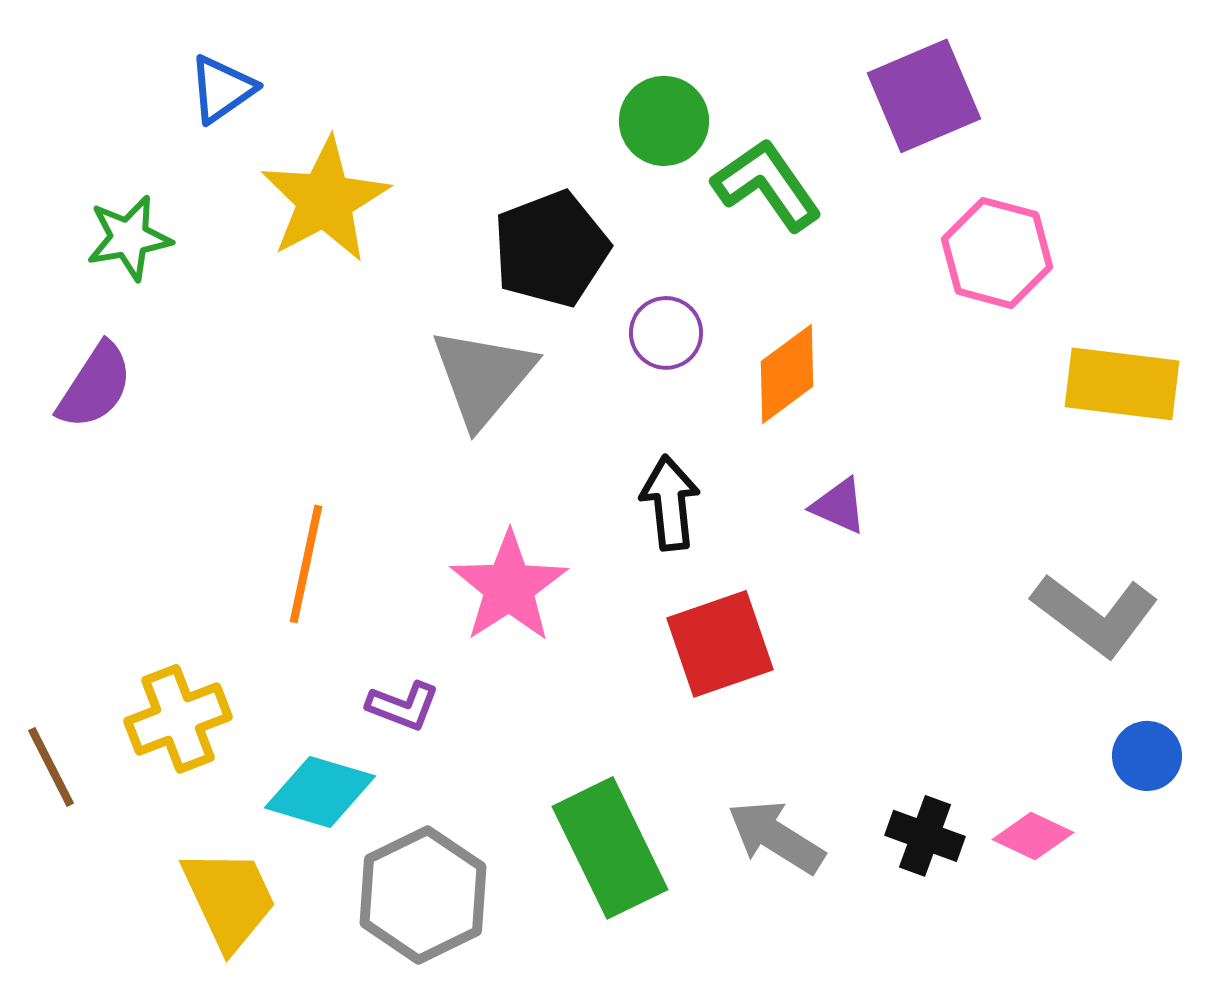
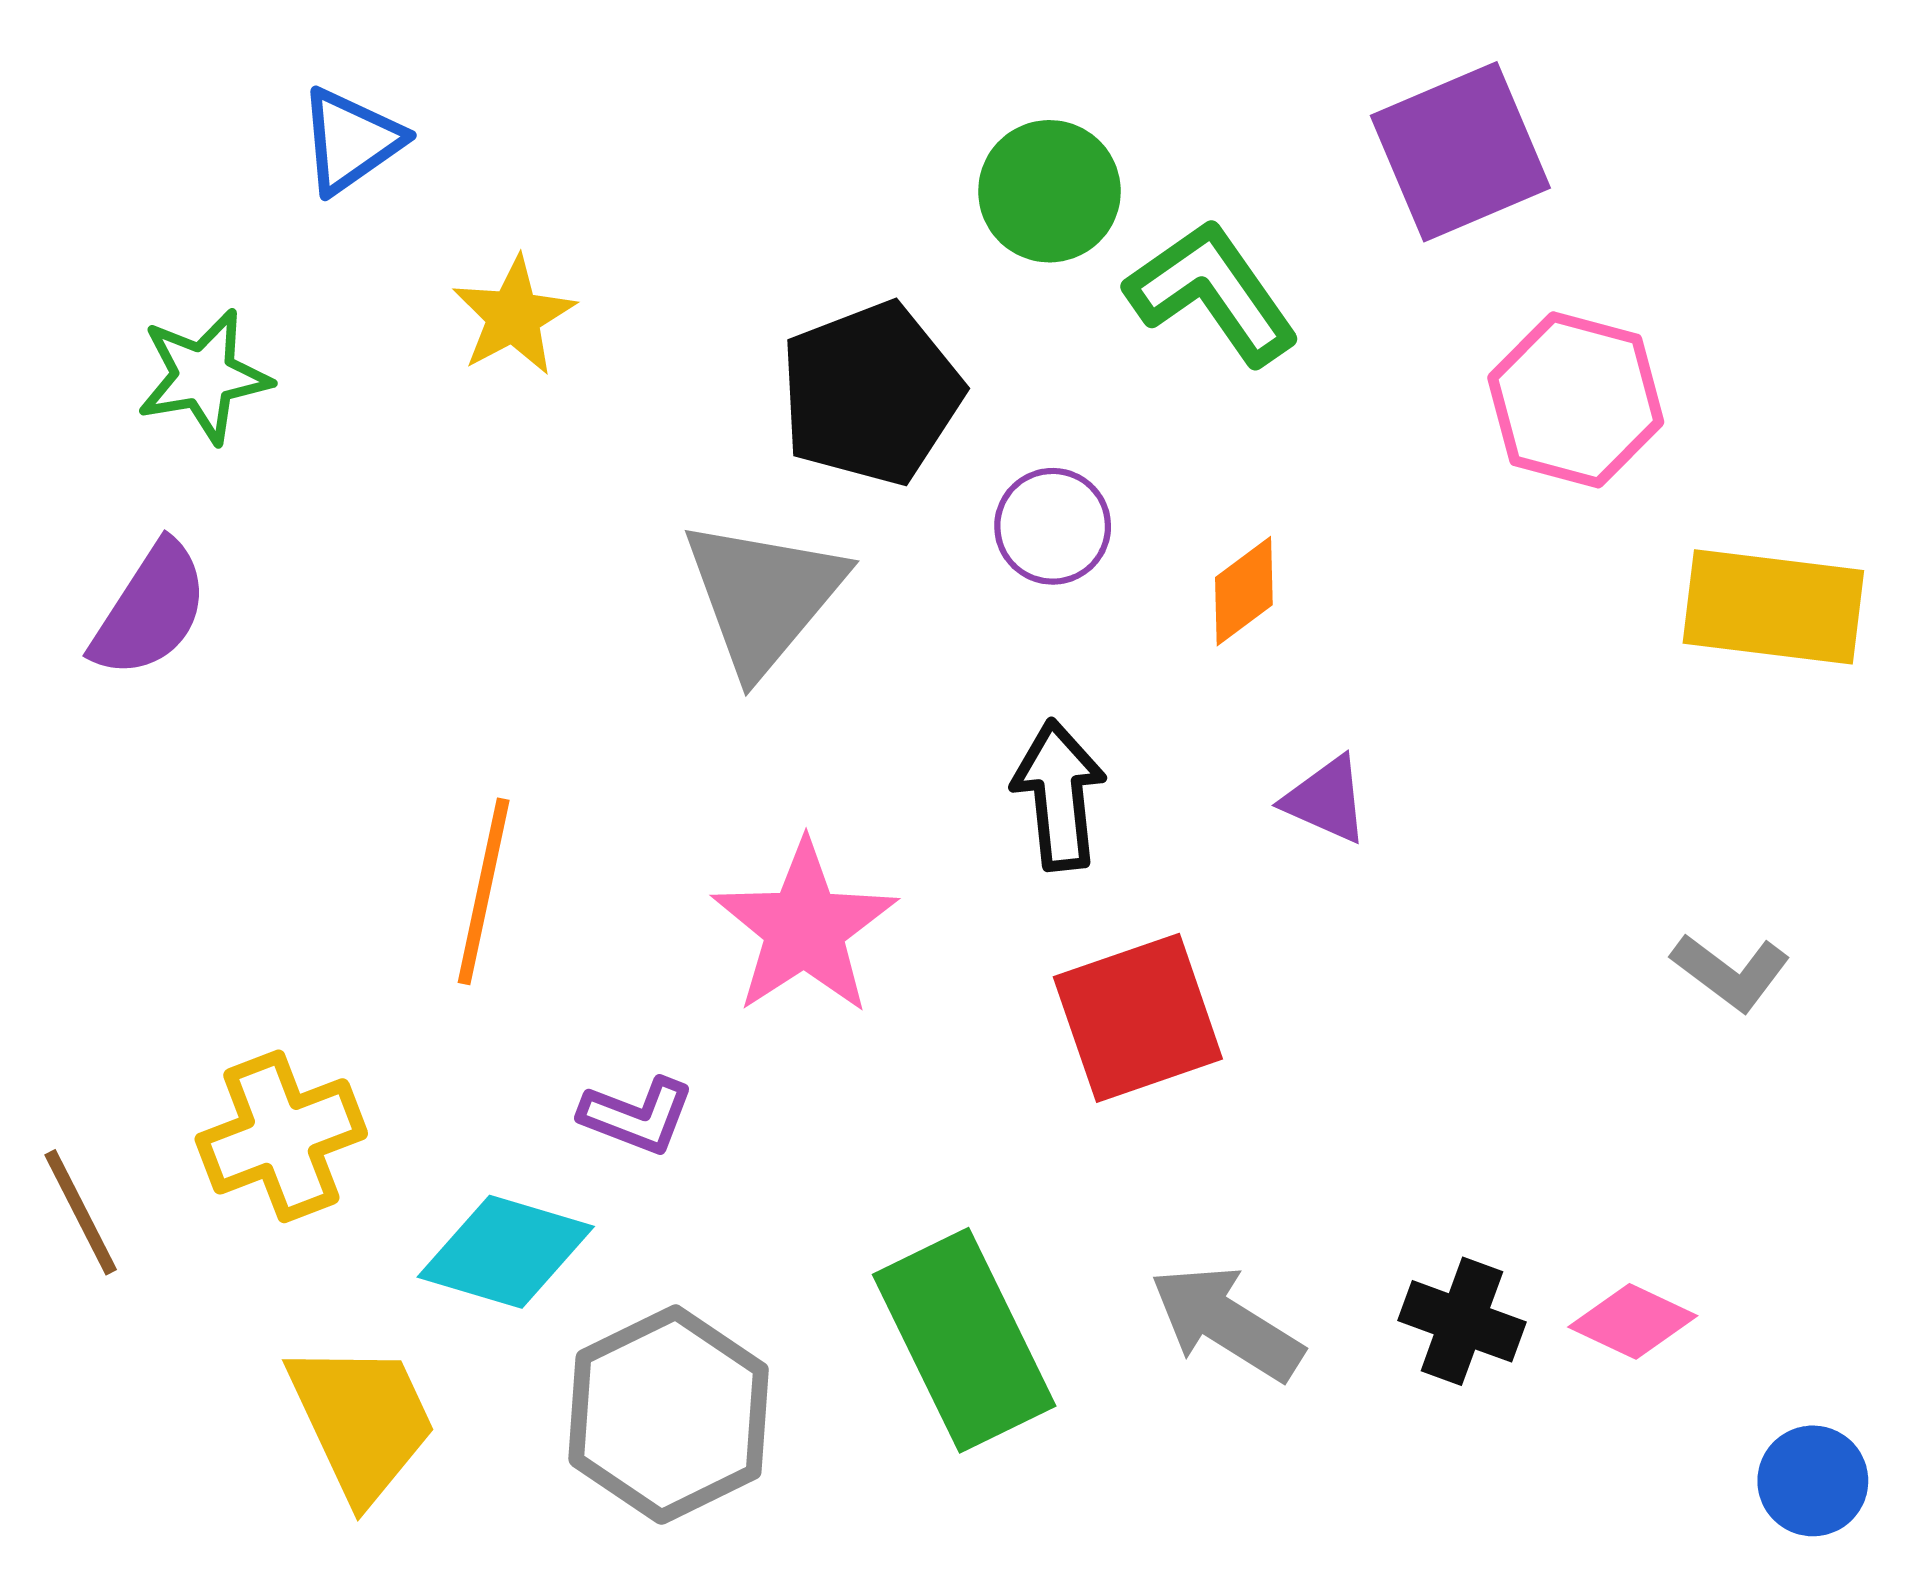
yellow star: (325, 200) -> (514, 316), size x0.6
orange diamond: (787, 374) -> (1244, 591), size x0.7
gray L-shape: (1095, 615) -> (1731, 972), size x0.6
blue circle: (1147, 756) -> (1813, 1481), moved

